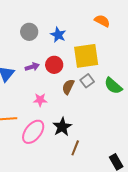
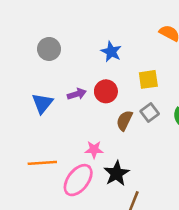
gray circle: (29, 32) -> (49, 49), moved
yellow square: (86, 56) -> (148, 79), size x0.6
pink star: (40, 100) -> (94, 150), moved

